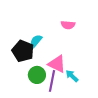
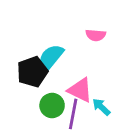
cyan semicircle: (36, 41) -> (51, 58), size x1.5
black pentagon: (23, 51) -> (32, 72), turned 30

